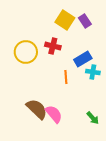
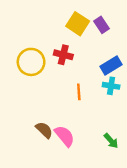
blue rectangle: (83, 59) -> (111, 65), moved
brown semicircle: (37, 109) -> (44, 130), size x0.7

